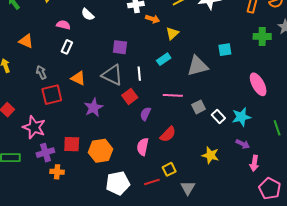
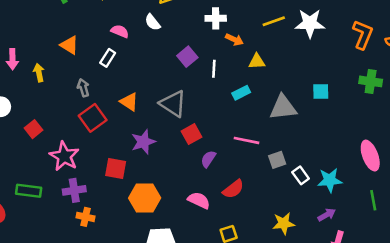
yellow triangle: (172, 33) -> (257, 61), turned 32
white rectangle: (67, 47) -> (108, 58), moved
purple square: (120, 47) -> (187, 57), moved, turned 35
white line: (139, 74) -> (214, 69), moved
pink ellipse: (258, 84) -> (370, 156), moved
red square: (52, 95) -> (93, 118), turned -30
red square: (72, 144) -> (116, 169), moved
purple arrow: (243, 144) -> (327, 215), turned -64
pink semicircle: (143, 147) -> (199, 200), turned 96
yellow star: (210, 155) -> (284, 223), turned -30

